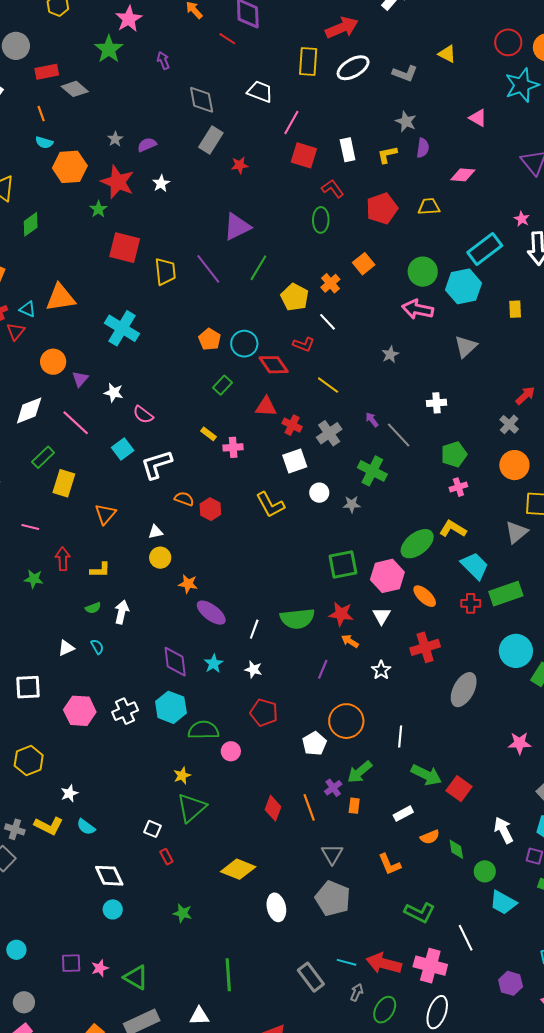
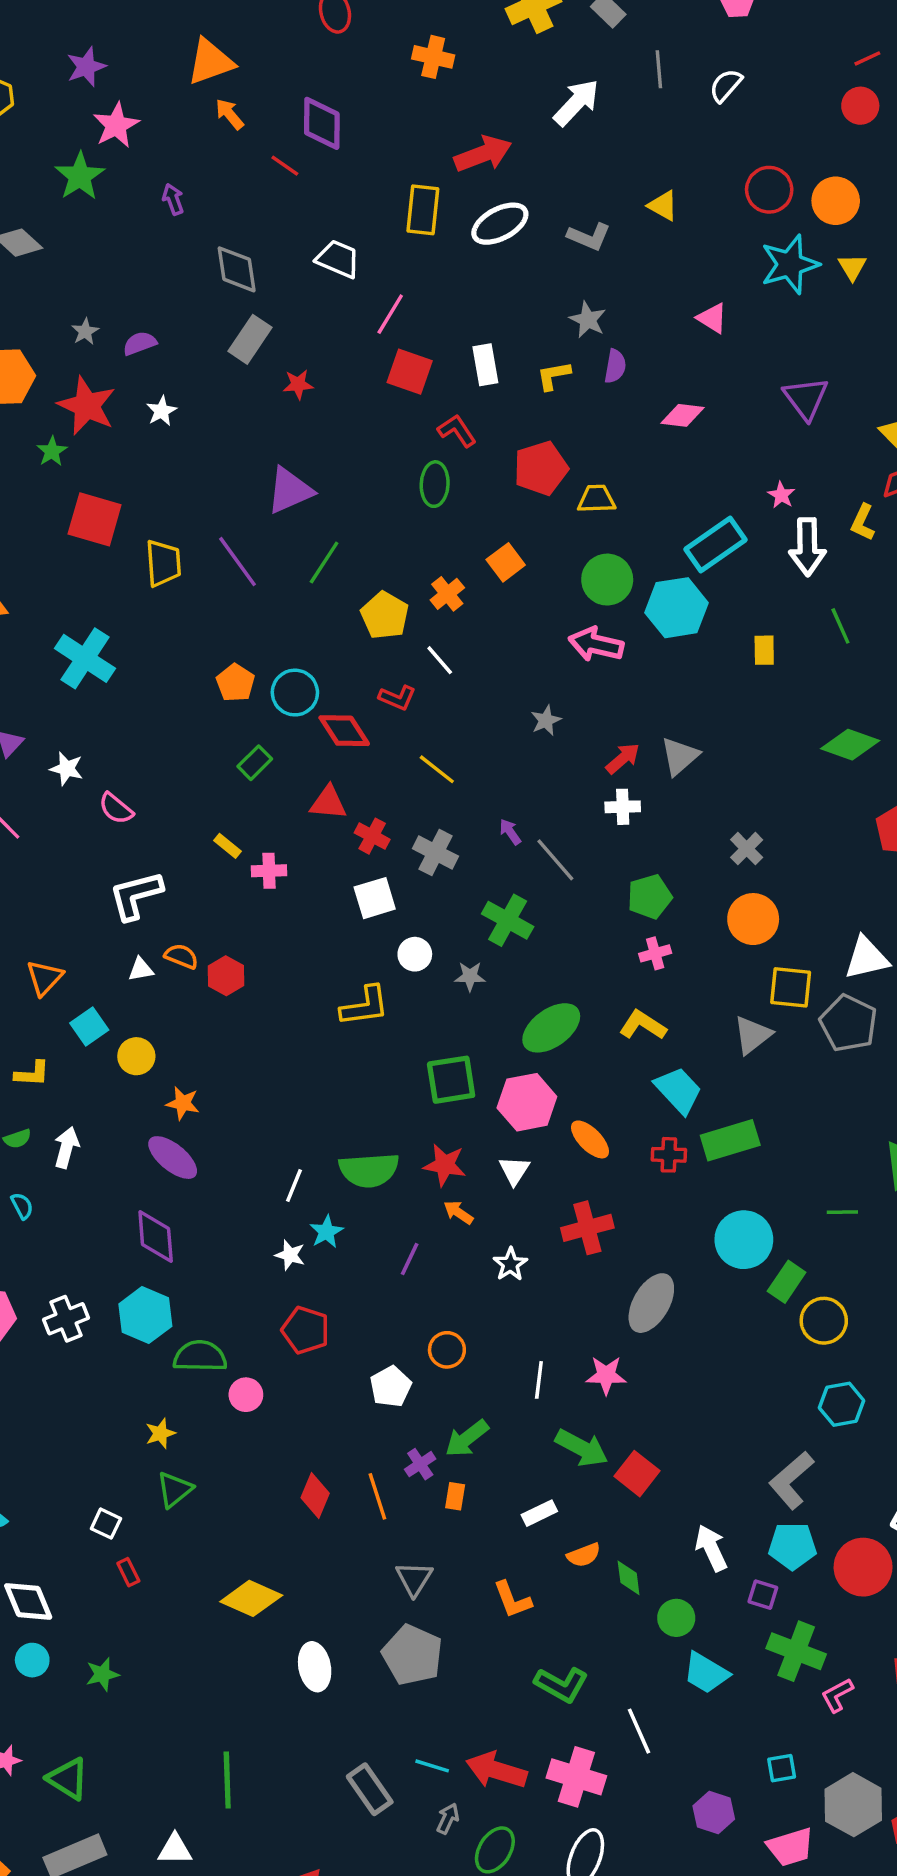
yellow trapezoid: (429, 207) -> (597, 499), moved
gray triangle: (466, 346) -> (680, 756), moved
red arrow: (525, 396) -> (623, 758), moved
gray cross: (329, 433) -> (436, 852), turned -30
cyan square: (123, 449) -> (89, 1027), moved
yellow L-shape: (270, 505) -> (365, 1006), moved, turned -72
white triangle: (155, 532) -> (141, 969), moved
green ellipse: (417, 544) -> (551, 1028), moved
purple ellipse: (211, 613) -> (173, 1158), moved
cyan star: (214, 664) -> (326, 1232), moved
orange circle: (346, 721) -> (447, 1350), size x0.6
pink star: (520, 743) -> (606, 1375), moved
green triangle: (191, 808) -> (175, 1489), size x0.7
green star: (182, 913) -> (102, 1674), moved, turned -30

